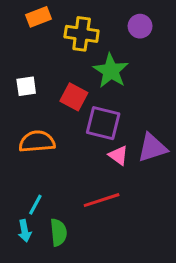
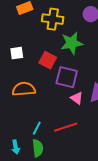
green star: (111, 71) -> (72, 43), turned 30
cyan line: (35, 205) -> (37, 128), moved

